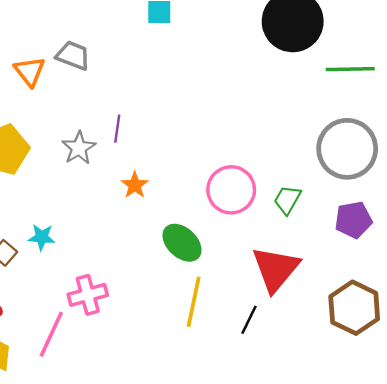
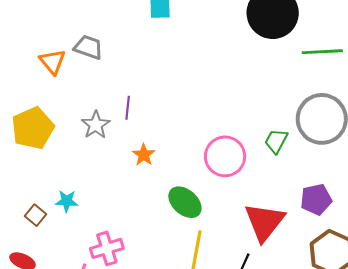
green trapezoid: (287, 200) -> (276, 141), moved
purple pentagon: (353, 220) -> (316, 199), moved

